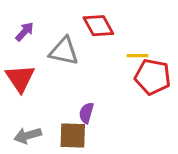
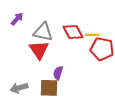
red diamond: (98, 26) -> (73, 32), moved
red triangle: (20, 78) -> (39, 50), moved

